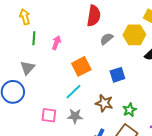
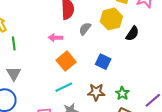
pink arrow: (56, 43) -> (55, 38), moved, turned -96
blue square: (117, 75) -> (103, 62), turned -35
cyan line: (74, 92) -> (64, 87), turned 30

